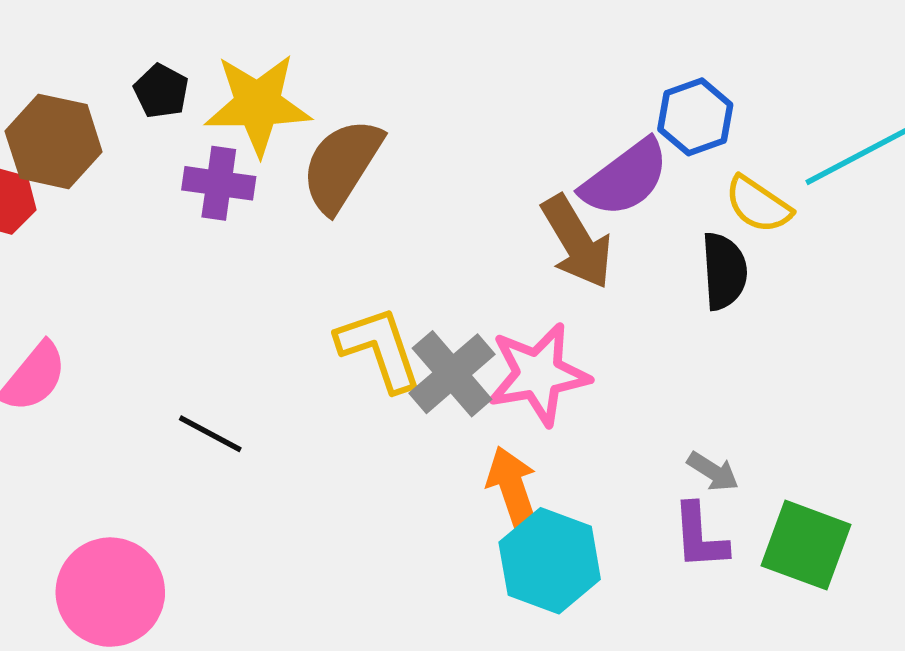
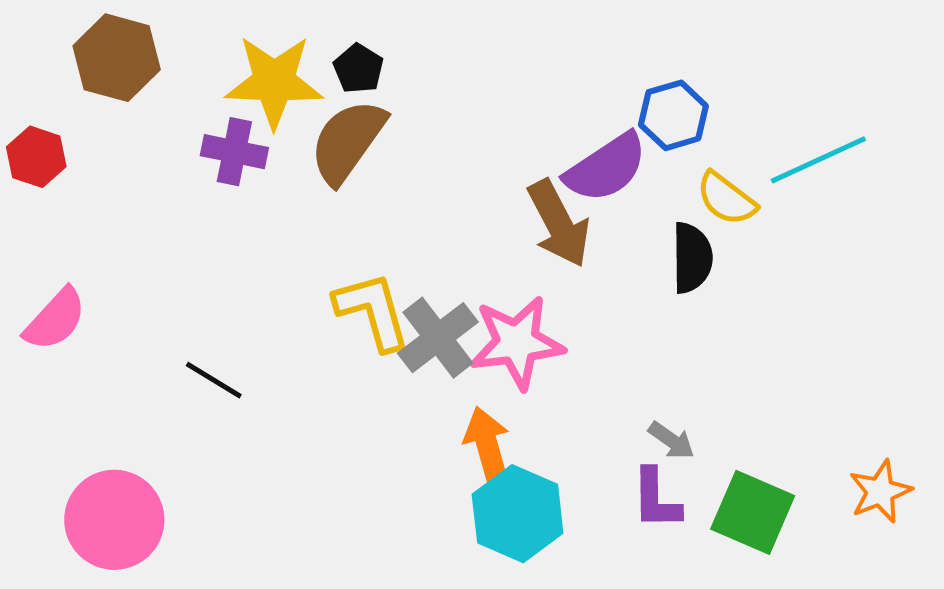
black pentagon: (161, 91) -> (358, 69), moved
brown hexagon: (54, 141) -> (117, 58), moved

